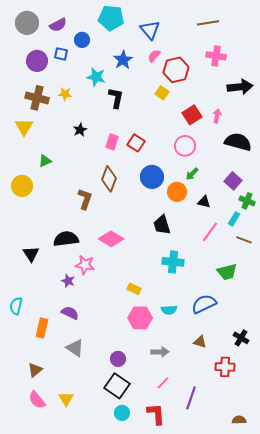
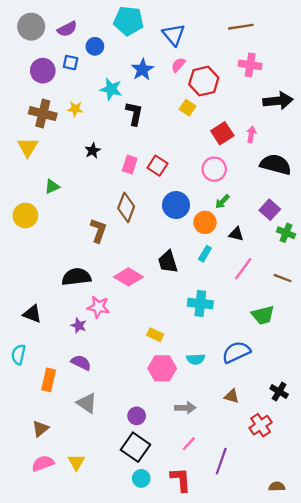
cyan rectangle: (234, 219) -> (205, 254), moved
black trapezoid: (162, 225) -> (168, 262), moved
black triangle: (31, 254) -> (32, 314), moved, turned -36
red cross: (225, 367) -> (261, 425), turned -36
pink semicircle: (37, 400) -> (43, 463), turned 108

